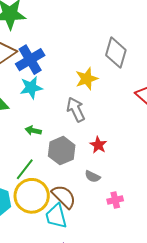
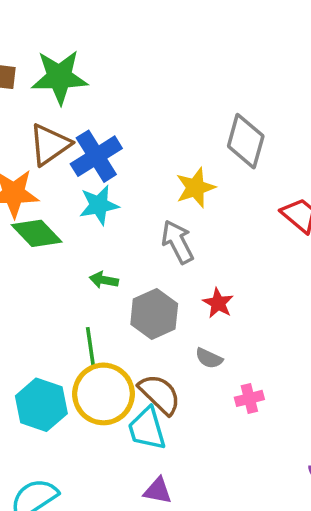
green line: (25, 169) -> (91, 348), turned -45

